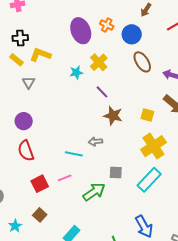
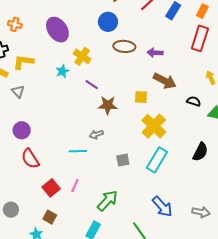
orange cross: (107, 25) -> (15, 24), moved
brown ellipse: (142, 62) -> (124, 46), turned -40
pink line: (65, 178) -> (75, 186), moved, turned -32
green arrow: (94, 192) -> (107, 201), moved
brown square: (40, 215) -> (50, 217), moved

